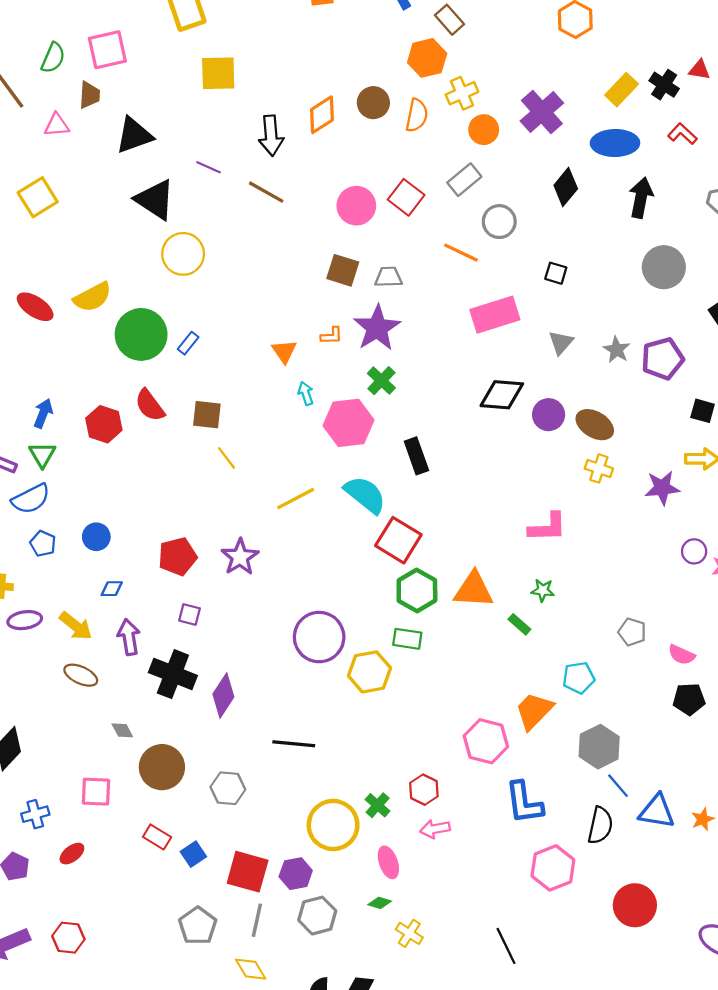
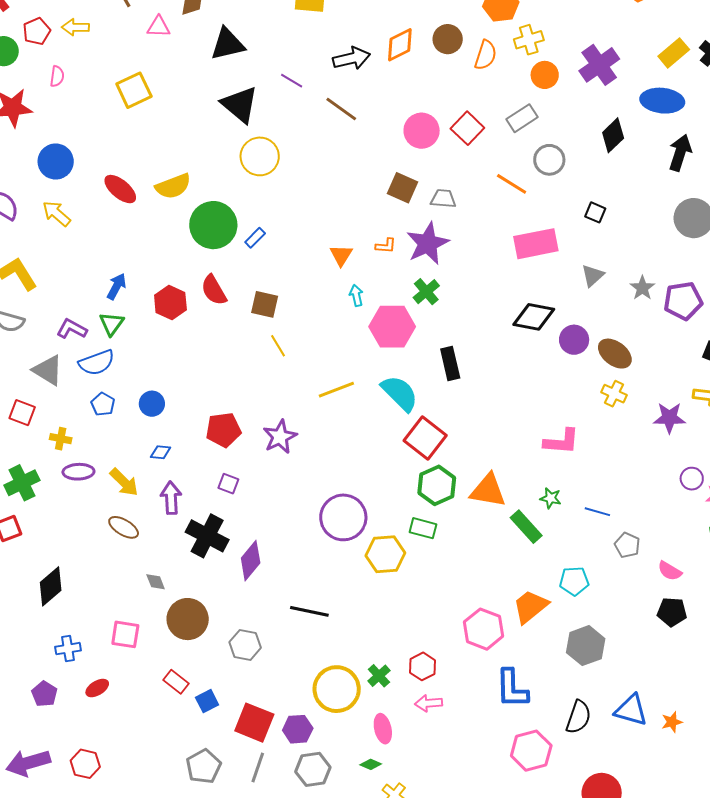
black arrow: (271, 136) -> (352, 58), turned -105
green rectangle: (519, 624) -> (526, 527), size x1.6
blue line: (618, 786) -> (597, 512), moved, turned -40

